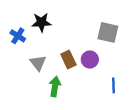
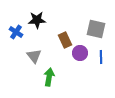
brown rectangle: (68, 60) -> (65, 40), moved
blue line: (113, 85) -> (101, 57), moved

